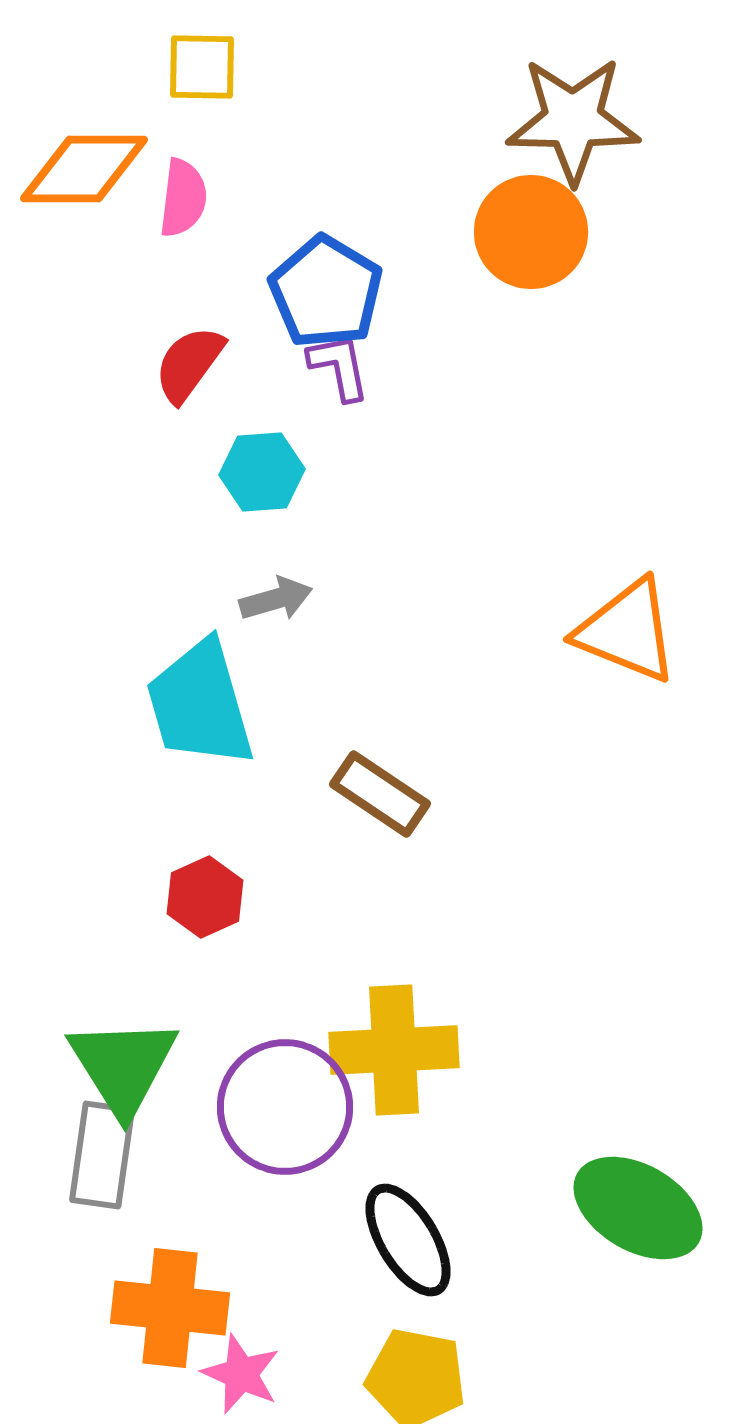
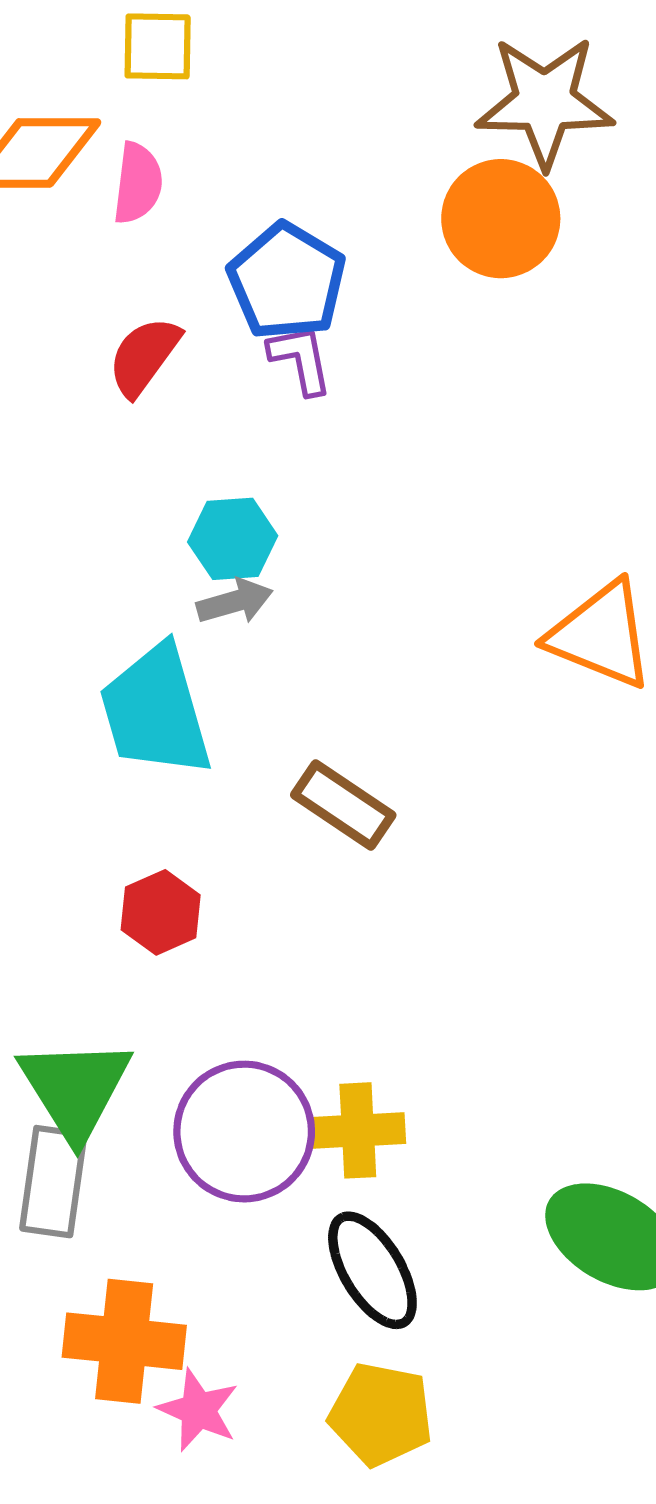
cyan hexagon: (262, 472) -> (233, 539), moved
yellow cross: (394, 1050) -> (358, 1130), moved, size x0.7

